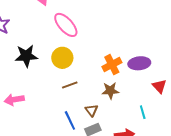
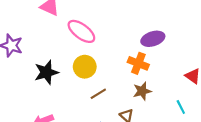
purple ellipse: (139, 63) -> (153, 39), moved
orange cross: (112, 65) -> (138, 63), turned -30

